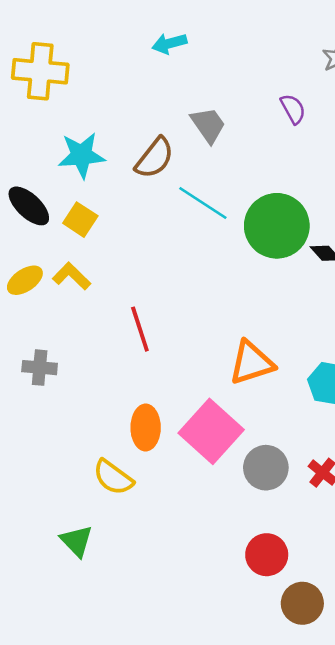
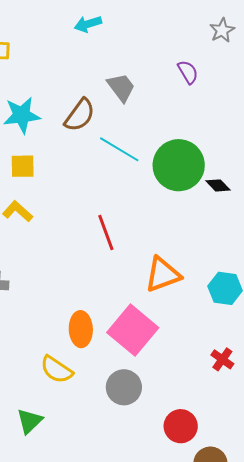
yellow square: (80, 220) -> (23, 166), turned -32
red line: (140, 329) -> (106, 233), moved
gray circle: (266, 468) -> (124, 387), moved
green triangle: (77, 541) -> (30, 421), turned 32

